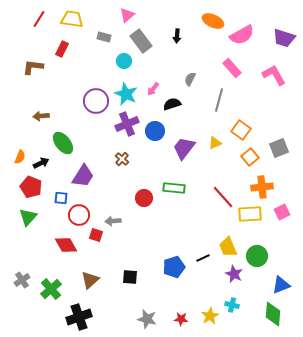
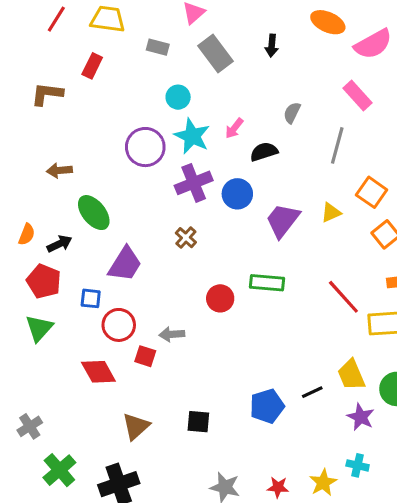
cyan circle: (124, 61) -> (178, 97), moved
green cross: (51, 289) -> (59, 470), moved

